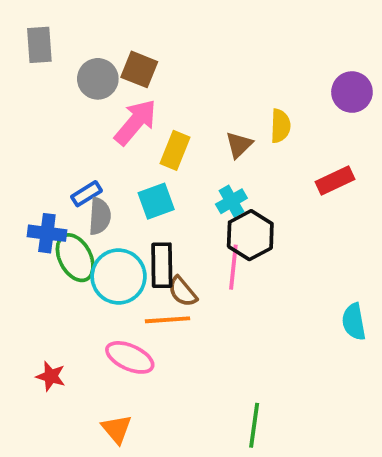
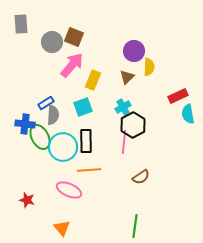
purple circle: (352, 92) -> (134, 51), moved
brown semicircle: (183, 292) -> (141, 177), moved, turned -84
cyan semicircle: (354, 322) -> (188, 114), moved

